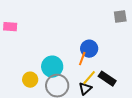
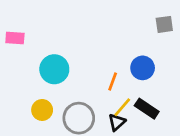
blue circle: (89, 49) -> (143, 68), moved
cyan circle: (52, 67) -> (54, 69), moved

